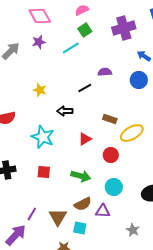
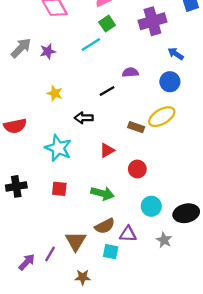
purple star: (39, 42) -> (48, 51), moved
yellow ellipse: (132, 133) -> (162, 117), moved
cyan circle: (114, 187) -> (151, 206), moved
purple line: (32, 214) -> (50, 254), moved
cyan square: (80, 228) -> (111, 252), moved
gray star: (133, 230) -> (164, 240), moved
purple arrow: (16, 235) -> (27, 262), size x0.7

